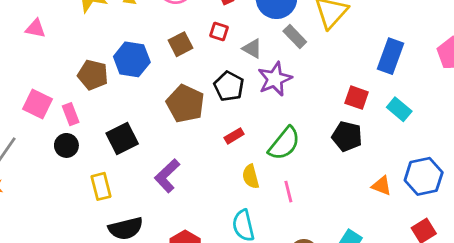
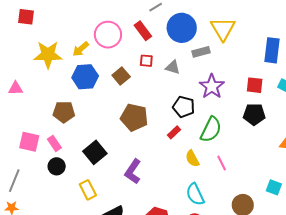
gray rectangle: (295, 36) -> (201, 52), turned -48
blue hexagon: (132, 59) -> (85, 77), moved
purple star: (275, 79) -> (212, 86), moved
black pentagon: (229, 86) -> (184, 107), moved

